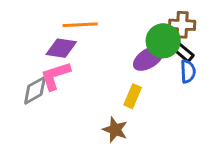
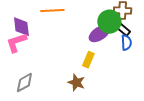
purple diamond: (61, 48) -> (21, 27), moved, turned 75
pink L-shape: (55, 76) -> (16, 43), moved
gray diamond: (35, 90) -> (24, 83), moved

